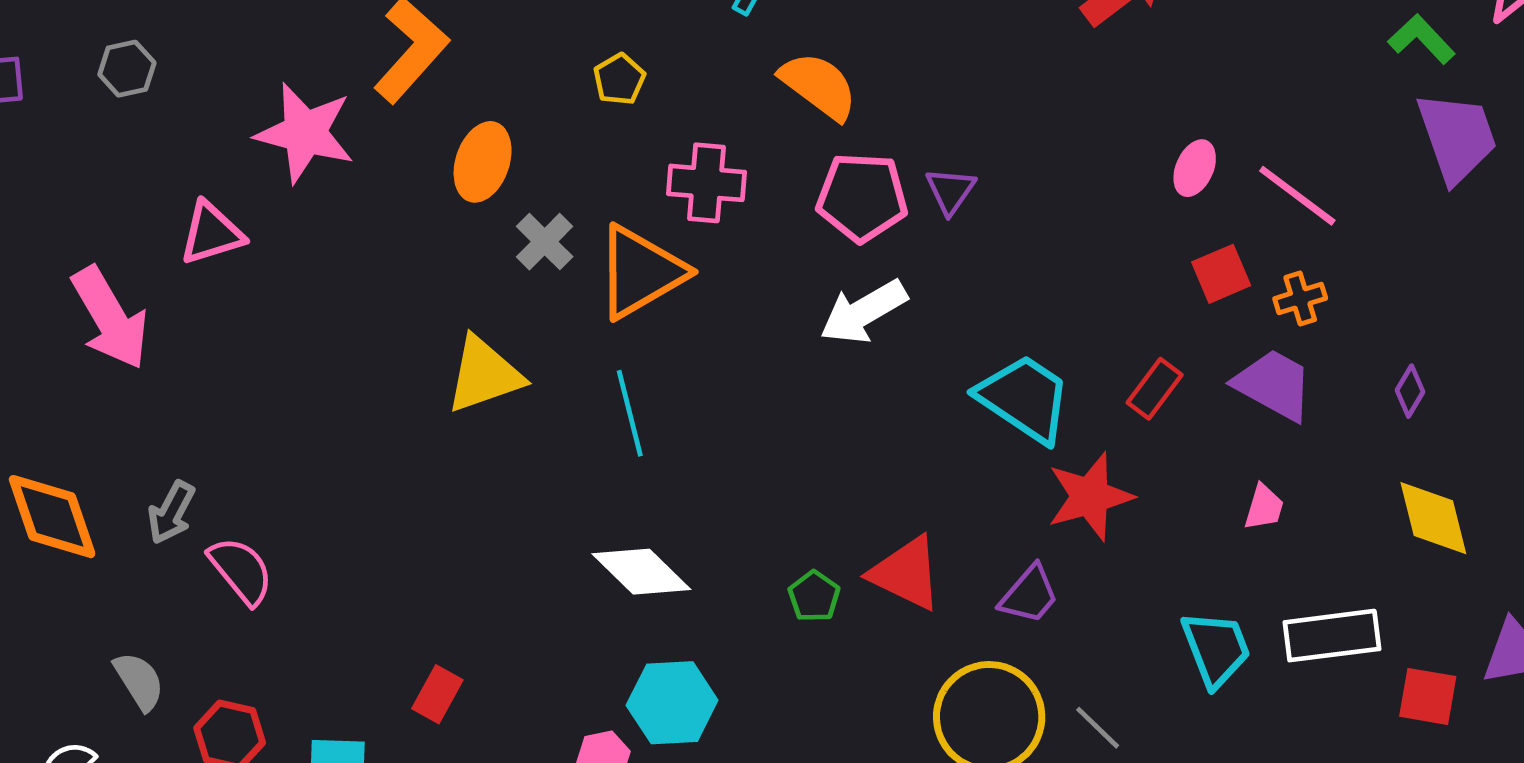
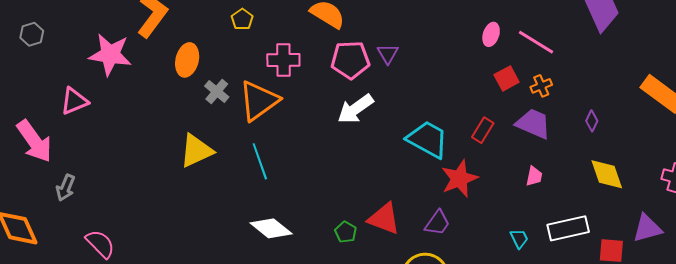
gray arrow: (171, 512) -> (66, 188), moved
cyan trapezoid: (1216, 649) -> (519, 239), size x0.6

